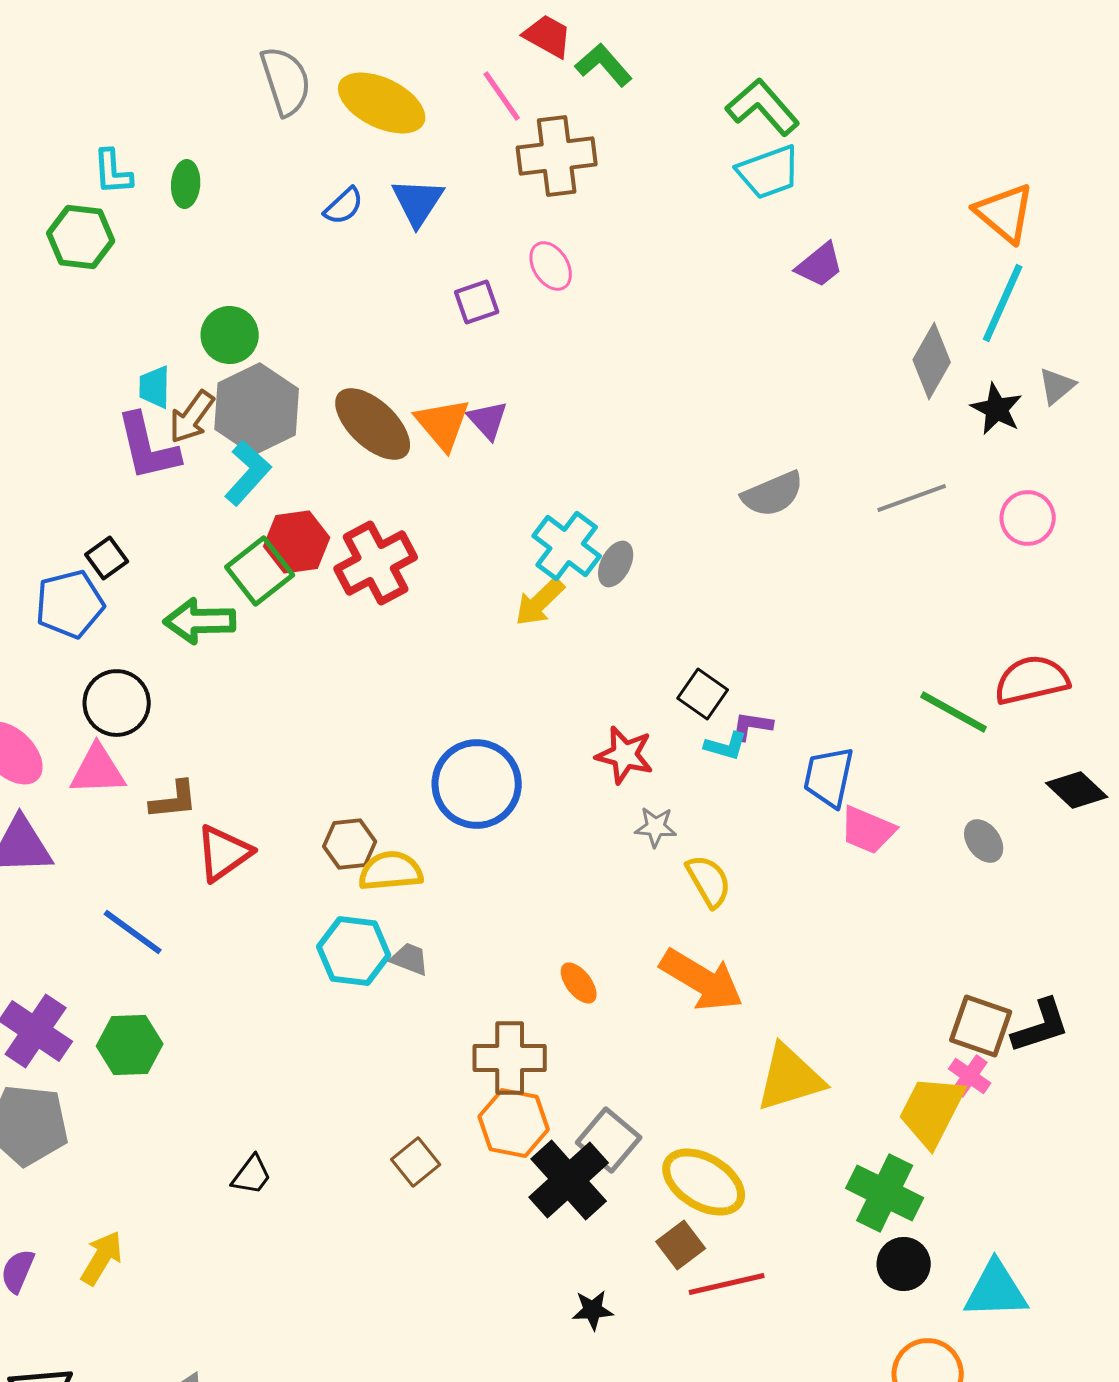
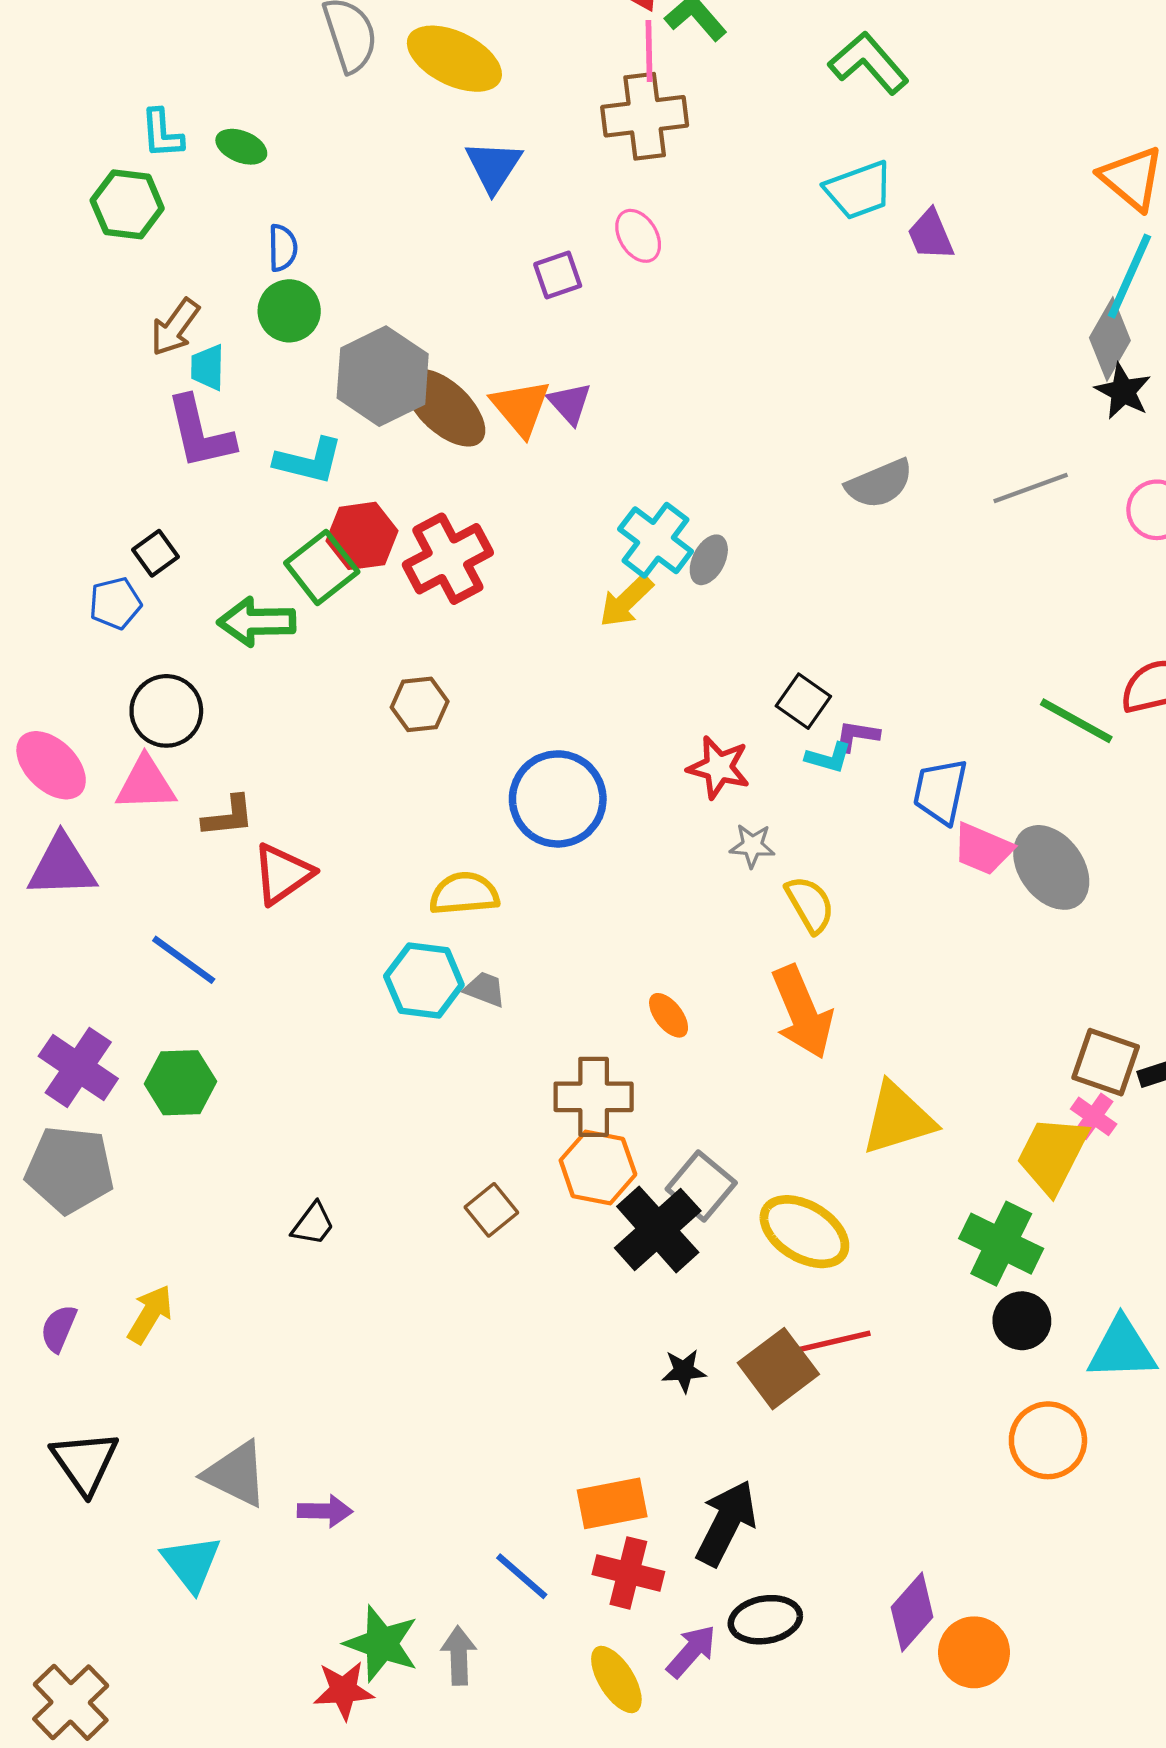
pink line: (502, 96) -> (649, 51), moved, turned 34
cyan trapezoid: (769, 172) -> (859, 190), moved
green ellipse: (186, 184) -> (241, 147), turned -72
blue semicircle: (344, 206) -> (283, 248), moved, turned -48
purple trapezoid: (820, 265) -> (931, 235), turned 106
gray diamond: (932, 361) -> (1110, 339), moved
gray hexagon: (257, 409) -> (383, 376), moved
brown arrow: (192, 417) -> (175, 327), moved
cyan L-shape: (248, 473) -> (309, 461), turned 62
blue pentagon: (70, 604) -> (115, 603), size x0.7
gray ellipse: (984, 841) -> (1051, 867), moved, size x1.8
brown hexagon: (350, 844) -> (420, 704), moved
orange arrow: (702, 980) -> (802, 1012), turned 36
brown square: (681, 1245) -> (778, 1369), moved, size x1.5

